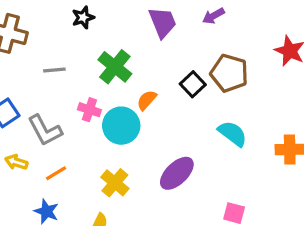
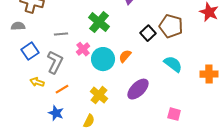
gray line: (54, 70) -> (61, 34), moved
orange semicircle: (147, 100) -> (125, 56), moved
pink cross: (89, 110) -> (83, 49), turned 32
gray L-shape: (45, 130) -> (55, 62), turned -125

